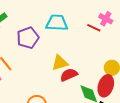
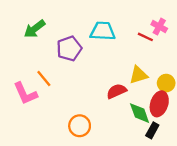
yellow triangle: (60, 63) -> (138, 75), moved

